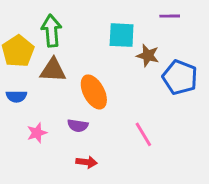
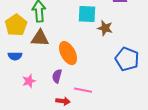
blue pentagon: (180, 77) -> (127, 59), moved
purple semicircle: (78, 126) -> (57, 76), turned 96
pink line: (143, 134) -> (83, 90), moved, turned -48

